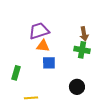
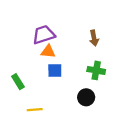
green cross: (82, 50) -> (96, 70), moved
green rectangle: (16, 73) -> (18, 82), turned -48

